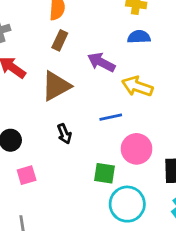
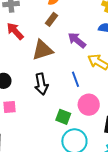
blue line: (111, 117) -> (76, 79), turned 70
black arrow: (64, 134) -> (41, 84), size x1.5

